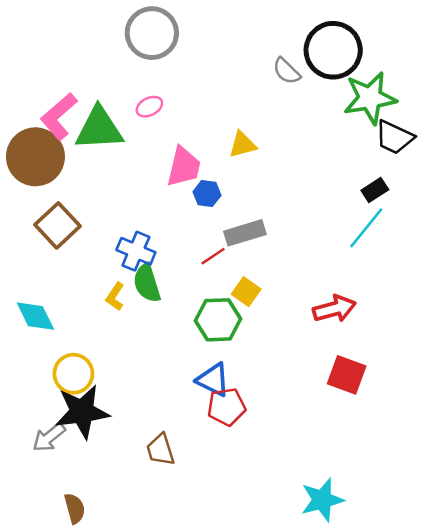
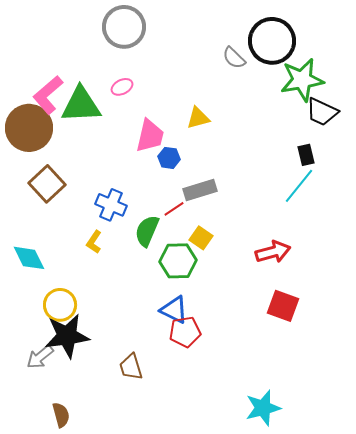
black rectangle: (375, 190) -> (306, 155), turned -70
green semicircle: (147, 283) -> (147, 231), moved, turned 40

